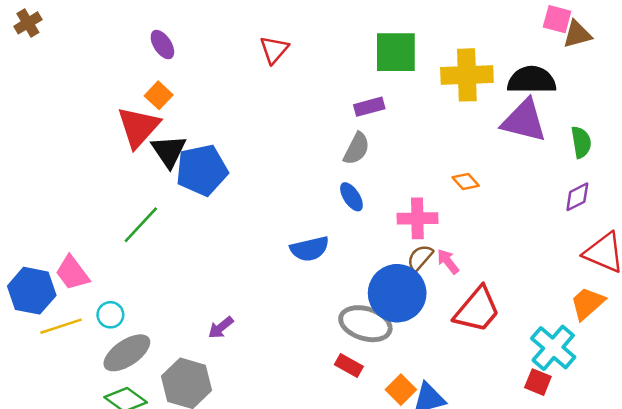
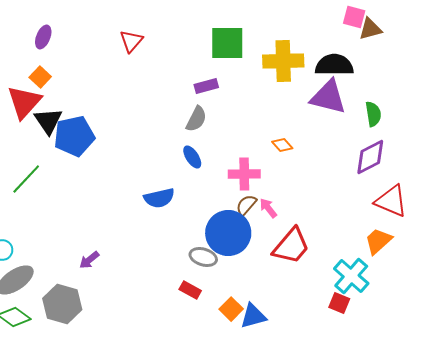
purple ellipse: (162, 45) -> (43, 37), turned 55
purple diamond: (577, 197) -> (370, 157), size x1.5
gray ellipse: (365, 324) -> (203, 257), size x0.7

